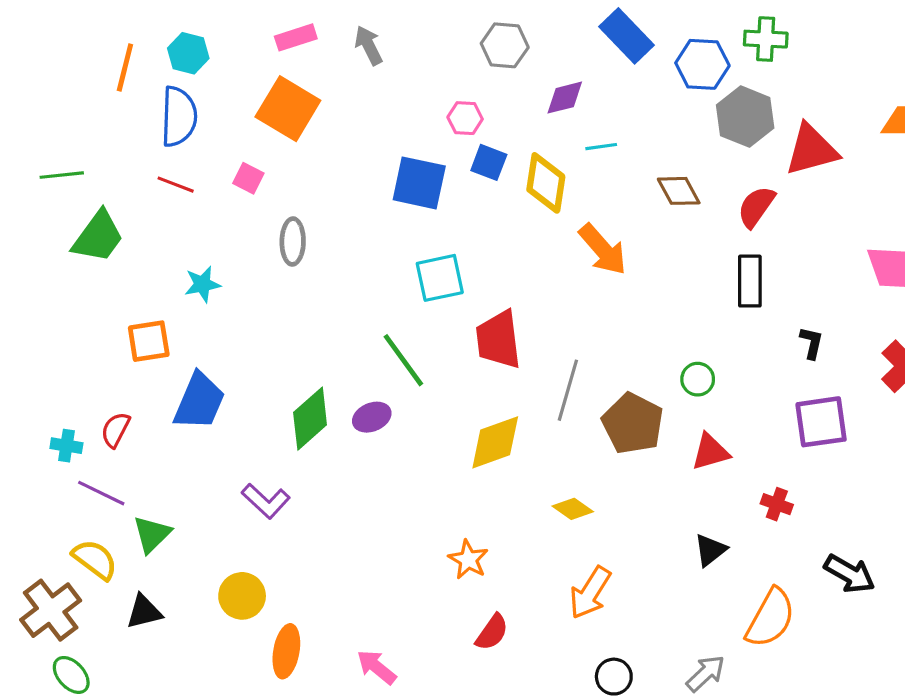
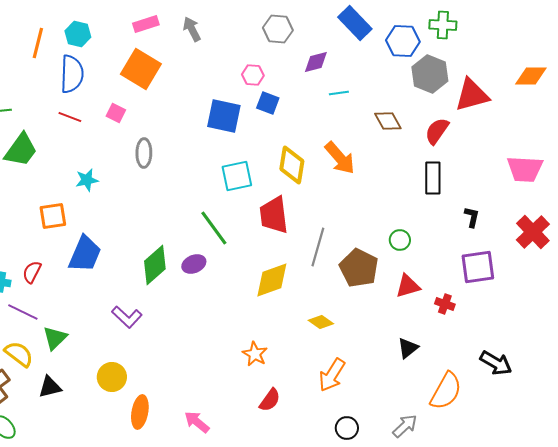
yellow diamond: (546, 183) -> (292, 165), moved
red cross: (777, 504) -> (445, 304), moved

